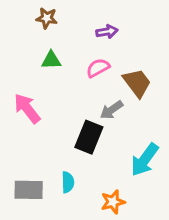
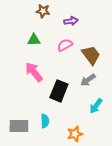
brown star: (47, 18) -> (43, 11), moved
pink arrow: (27, 108) -> (34, 72), moved
gray arrow: (111, 110) -> (88, 80), moved
cyan arrow: (145, 160) -> (96, 106), size x0.7

